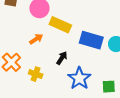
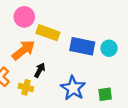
orange arrow: (36, 39) -> (23, 50), size x1.6
black arrow: (62, 58) -> (40, 70), moved

